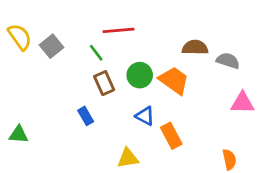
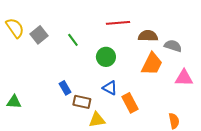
red line: (119, 30) -> (118, 23), moved
orange trapezoid: (174, 80) -> (152, 64), moved, turned 80
brown rectangle: (104, 83) -> (82, 102), moved, turned -54

